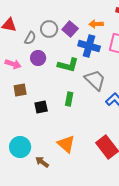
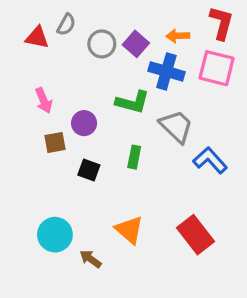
gray semicircle: (30, 38) -> (66, 25), moved
purple circle: (38, 58) -> (84, 123), moved
pink arrow: (13, 64) -> (44, 100), turned 49
black square: (41, 107) -> (89, 170), turned 32

